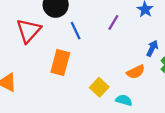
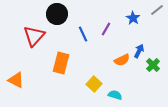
blue line: (76, 31) -> (83, 34), moved
orange semicircle: (136, 72) -> (122, 60), moved

